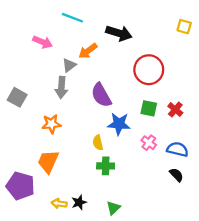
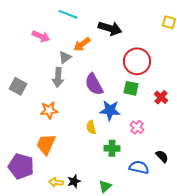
green square: (149, 108) -> (131, 88), moved
blue semicircle: (178, 149) -> (139, 167), moved
green cross: (106, 166) -> (112, 148), moved

